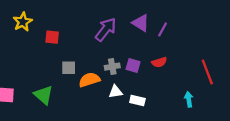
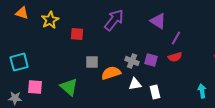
purple arrow: (106, 29) -> (114, 20), moved
purple line: (163, 29) -> (176, 38), moved
gray cross: (112, 67) -> (132, 61), turned 32
white rectangle: (137, 100) -> (155, 92), turned 64

